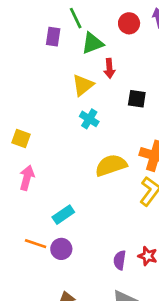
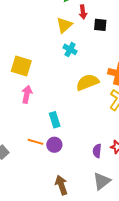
black square: (137, 99) -> (100, 25), moved
yellow square: (21, 139) -> (21, 66), size x1.5
cyan rectangle: (63, 215) -> (55, 120), turned -70

